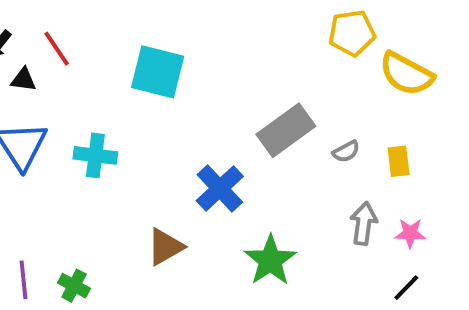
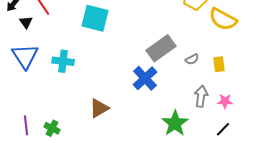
black triangle: (24, 80) -> (26, 22), turned 48
blue cross: (220, 188) -> (145, 78), moved
green star: (270, 260) -> (175, 123), moved

